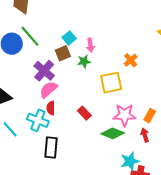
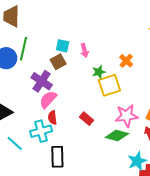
green line: (30, 36) -> (23, 49), turned 60
cyan square: (69, 38) -> (63, 46), turned -32
green star: (84, 61) -> (99, 72), moved
cyan cross: (38, 120) -> (41, 131), turned -30

